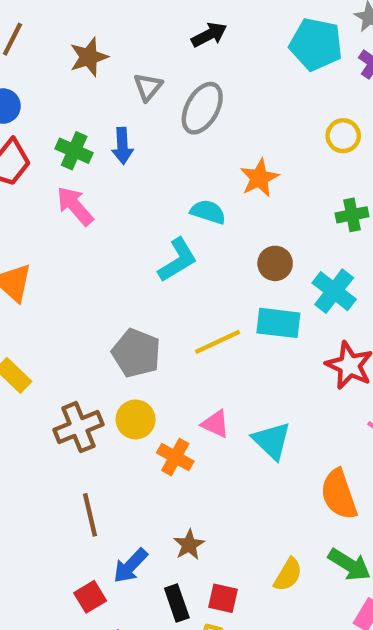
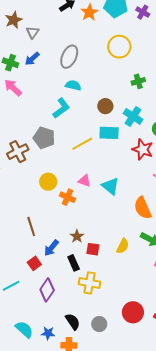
gray triangle: (148, 87) -> (33, 32), moved
gray ellipse: (202, 108) -> (69, 57), moved
yellow circle: (343, 136) -> (119, 47), moved, size x1.5
blue arrow: (122, 146) -> (32, 59), turned 56
orange star: (259, 178) -> (89, 12), moved
gray pentagon: (136, 353) -> (44, 138), moved
brown cross: (78, 427) -> (18, 152), moved
red square: (223, 598) -> (93, 249), moved

